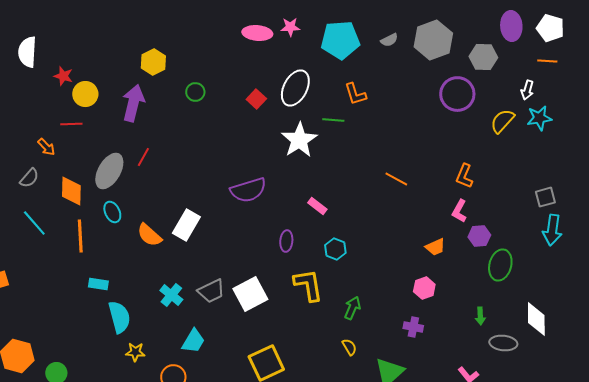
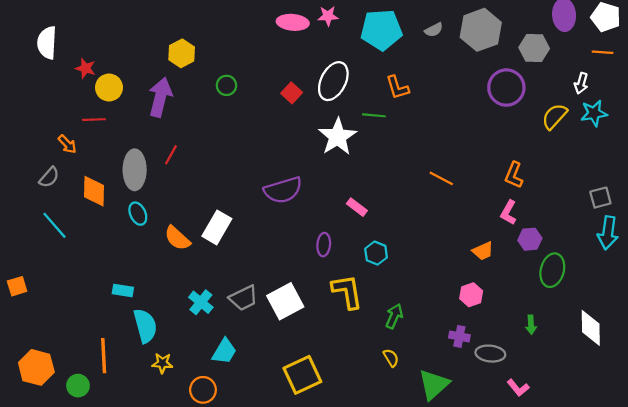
gray ellipse: (109, 171) -> (135, 170), turned -30
orange line: (80, 236) -> (104, 356), moved
gray ellipse: (503, 343) -> (490, 354), moved

